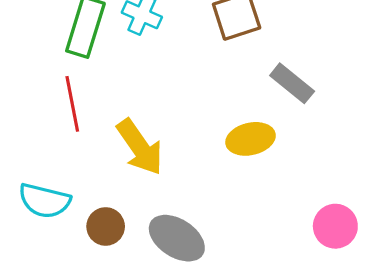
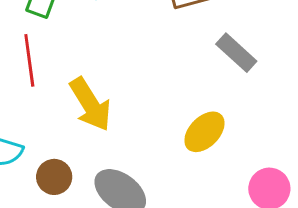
yellow ellipse: (251, 139) -> (204, 132), moved, turned -36

